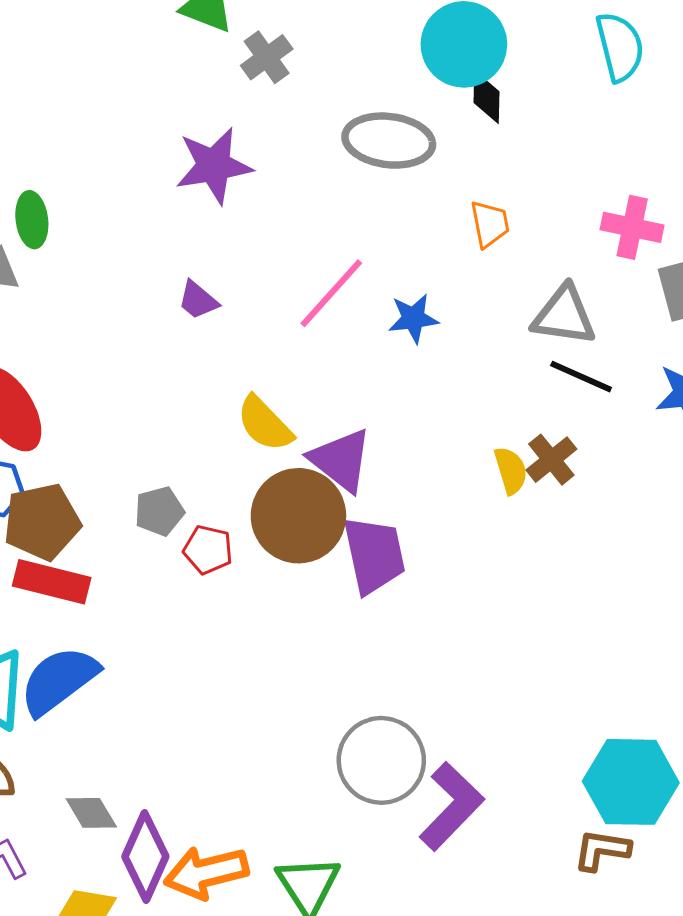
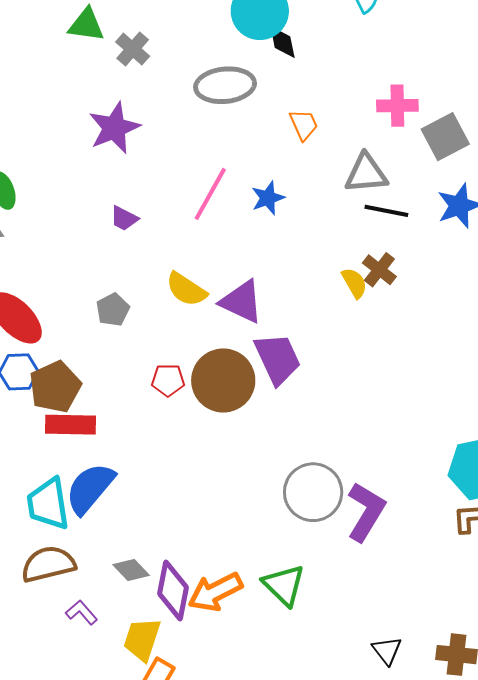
gray pentagon: (159, 511) -> (113, 310), moved
brown circle: (298, 516) -> (223, 380), moved

